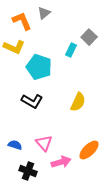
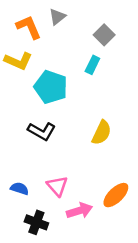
gray square: (89, 37) -> (104, 35), moved

